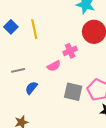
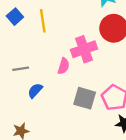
pink cross: (70, 51) -> (84, 49), size x1.5
pink semicircle: (54, 66) -> (63, 66), turned -48

